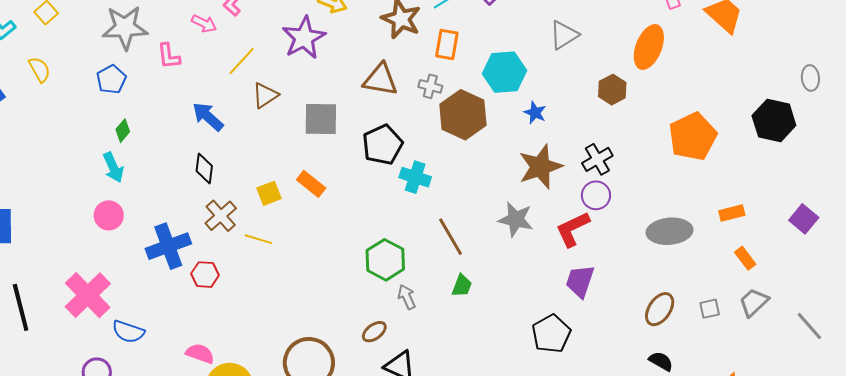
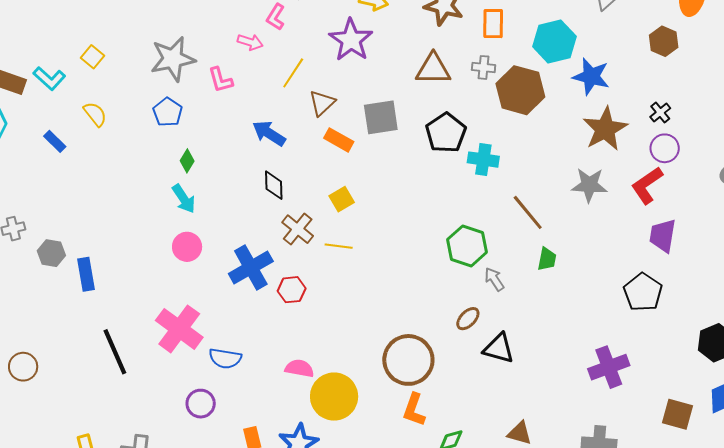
blue star: (535, 113) -> (591, 76), size x1.6
black cross: (597, 159) -> (660, 113), size x0.7
orange rectangle: (311, 184) -> (339, 140), moved

